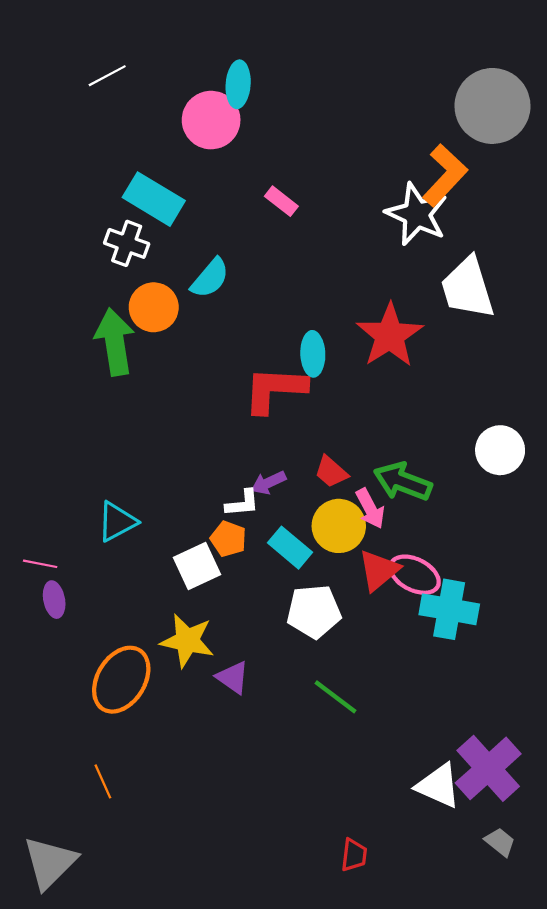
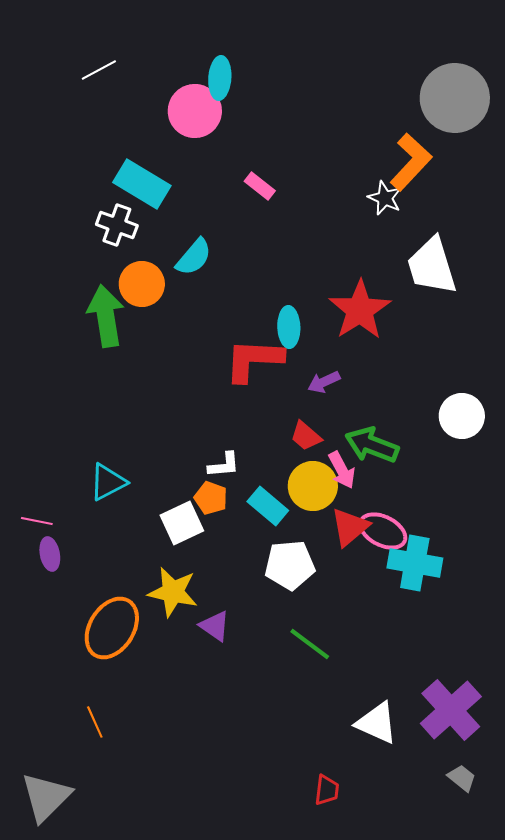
white star: (417, 214) -> (385, 198), size x0.6
purple arrow: (268, 483) -> (324, 382), moved
white triangle: (438, 786) -> (377, 723), moved

